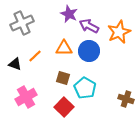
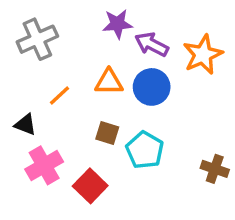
purple star: (69, 14) -> (118, 24), turned -30
black triangle: (15, 64) -> (25, 124), moved
red square: (64, 107) -> (90, 186), moved

